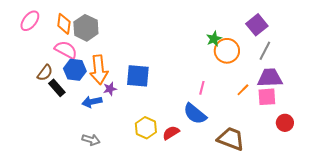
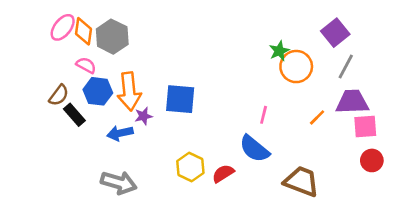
pink ellipse: (30, 21) -> (63, 27), moved
pink semicircle: (66, 50) -> (86, 65), size x0.7
pink square: (267, 97) -> (365, 127), moved
gray arrow: (91, 140) -> (119, 183), size x1.5

